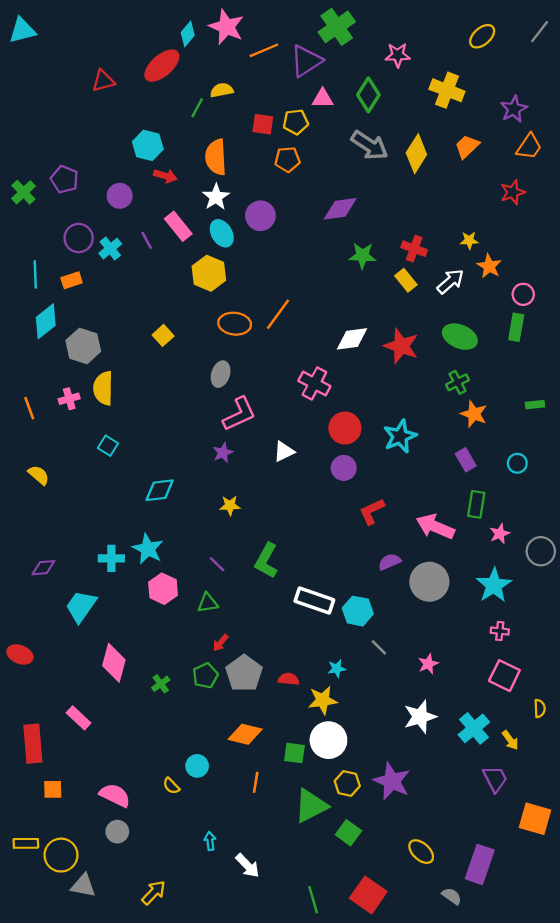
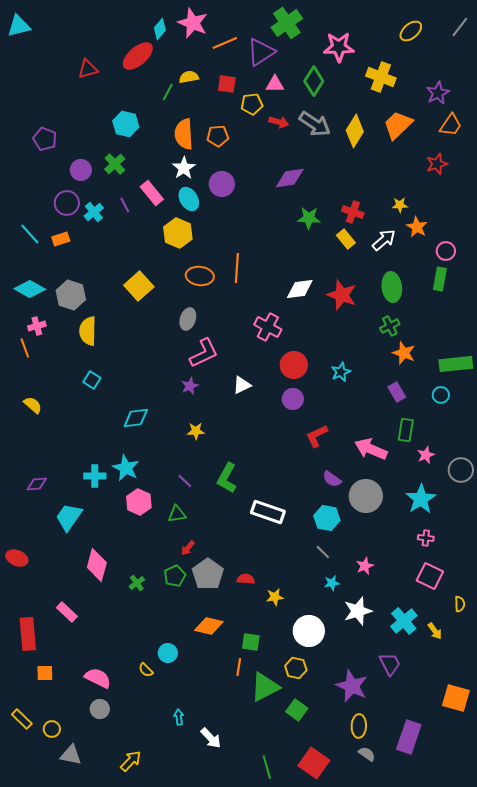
pink star: (398, 55) -> (339, 47), size x1.4
red square: (263, 124) -> (227, 84), moved
orange trapezoid: (467, 147) -> (398, 125), size x1.4
orange pentagon: (287, 159) -> (218, 136), moved
red arrow: (165, 176) -> (279, 122), moved
purple pentagon: (65, 179) -> (45, 139), moved
green cross: (23, 192) -> (115, 164), moved
purple circle: (120, 196) -> (81, 170), moved
cyan line: (35, 274) -> (30, 234), turned -40
orange line: (278, 314) -> (237, 268), turned -32
cyan diamond: (46, 321) -> (30, 289), moved, turned 68
yellow square: (163, 335) -> (139, 286), size x1.6
green ellipse: (460, 337) -> (392, 287), turned 60
pink cross: (69, 399) -> (37, 326), moved
green rectangle: (535, 405) -> (456, 364), moved, size x2.0
cyan star: (400, 436) -> (341, 372), size x0.7
purple semicircle: (389, 562) -> (332, 479), turned -120
cyan hexagon: (358, 611) -> (327, 518), moved
cyan star: (337, 669) -> (332, 583), moved
yellow star: (323, 700) -> (275, 597), size x0.7
white circle: (328, 740) -> (309, 631), moved
purple trapezoid: (495, 779) -> (390, 664), moved
purple star: (392, 781) -> (352, 686), moved
orange line: (256, 782) -> (239, 667), moved
yellow rectangle: (26, 843) -> (22, 719), turned 45
yellow ellipse: (421, 852) -> (359, 726), turned 50
yellow circle: (61, 855) -> (52, 729), size x0.6
gray semicircle: (452, 896) -> (367, 754), moved

